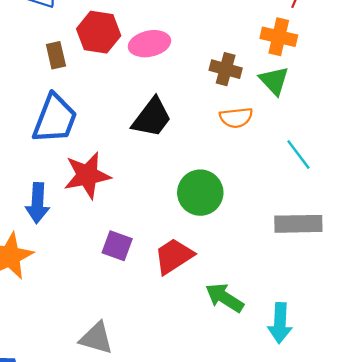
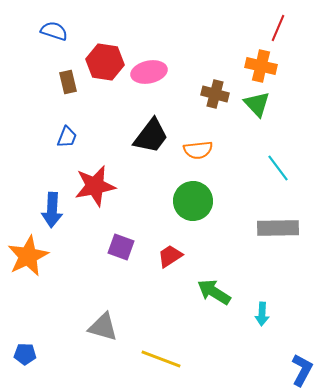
orange semicircle: (236, 118) -> (198, 150), moved
blue trapezoid: (55, 119) -> (67, 137), size x0.5
red trapezoid: (174, 256) -> (170, 256), size x0.7
cyan arrow: (280, 323) -> (262, 314), size x0.7

